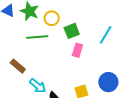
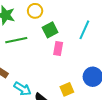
yellow circle: (52, 18) -> (35, 11), moved

